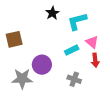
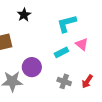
black star: (52, 13) -> (24, 15), moved
red arrow: (95, 60) -> (87, 81), moved, turned 40

